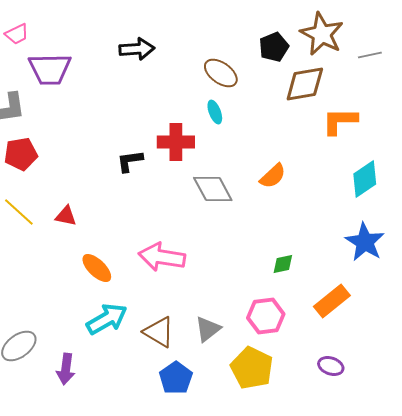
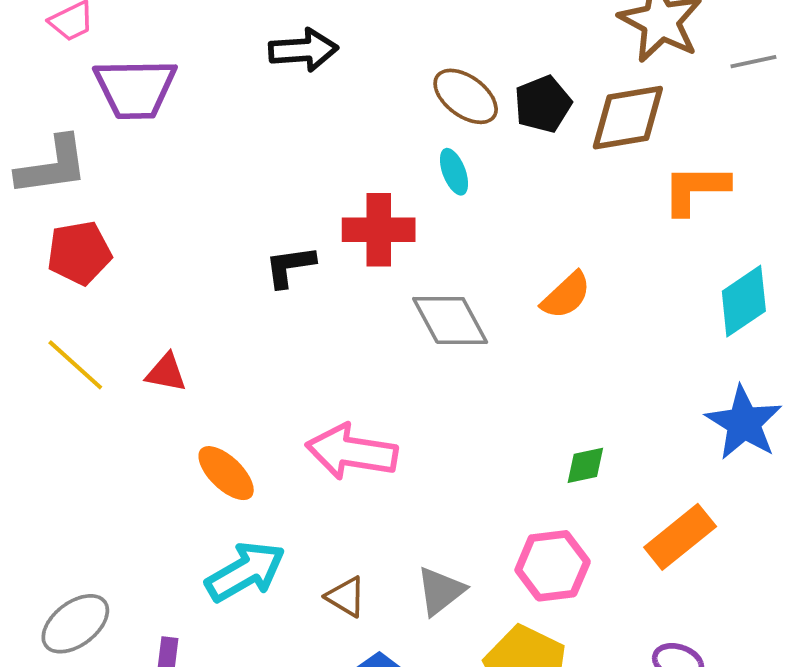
black pentagon: (274, 47) -> (543, 104), moved
brown triangle: (159, 332) -> (346, 597), size x0.7

